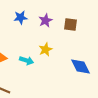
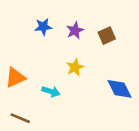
brown square: (71, 24) -> (107, 36), turned -32
cyan arrow: (27, 60) -> (51, 92), moved

